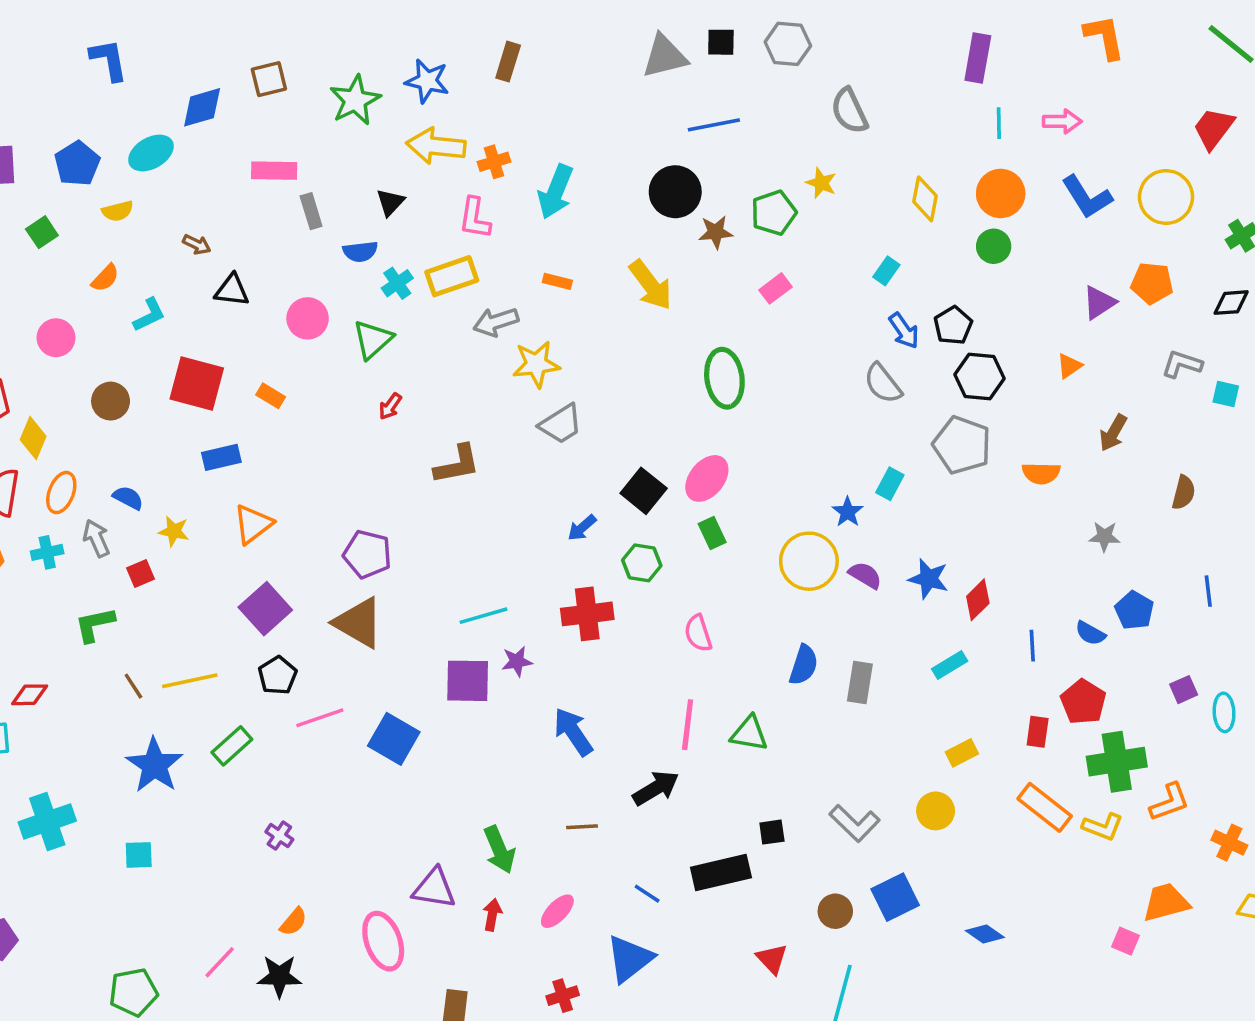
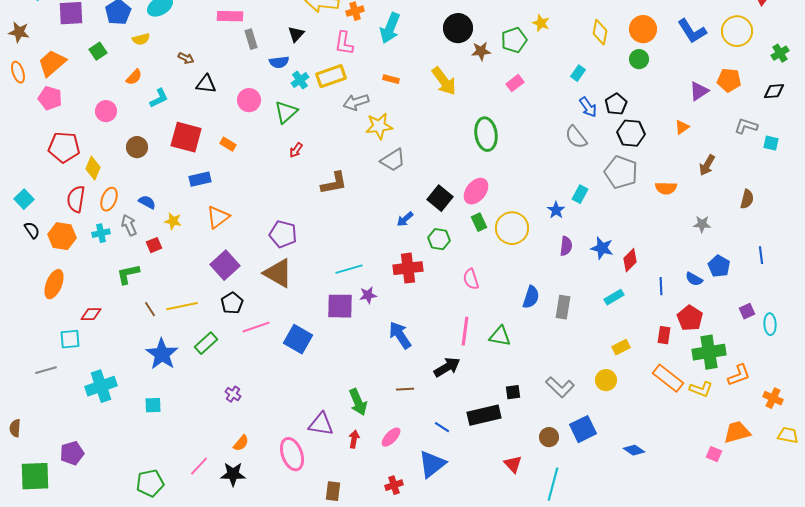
yellow circle: (809, 561) -> (512, 228), moved
purple semicircle: (865, 575) -> (566, 246), turned 66

